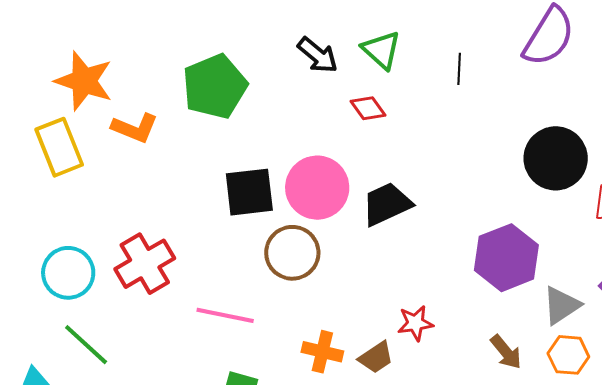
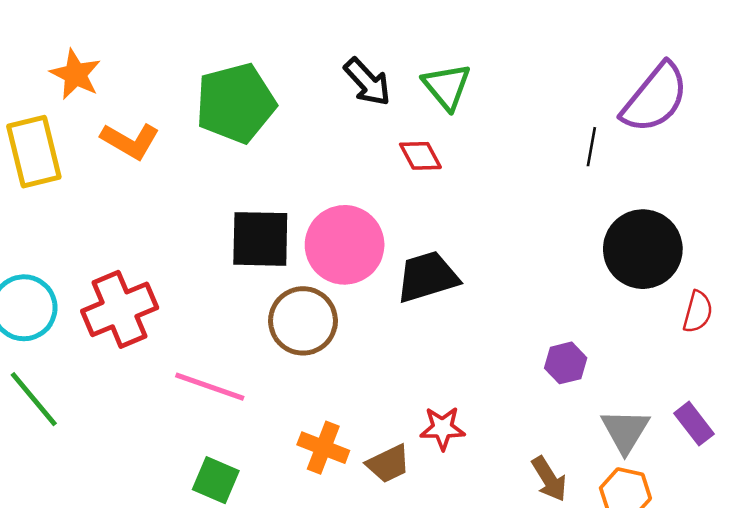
black line: (459, 69) -> (591, 147), moved
orange star: (84, 81) -> (75, 74), size x0.7
purple hexagon: (506, 258) -> (566, 363), size x0.5
gray triangle: (561, 305) -> (625, 431), turned -33

